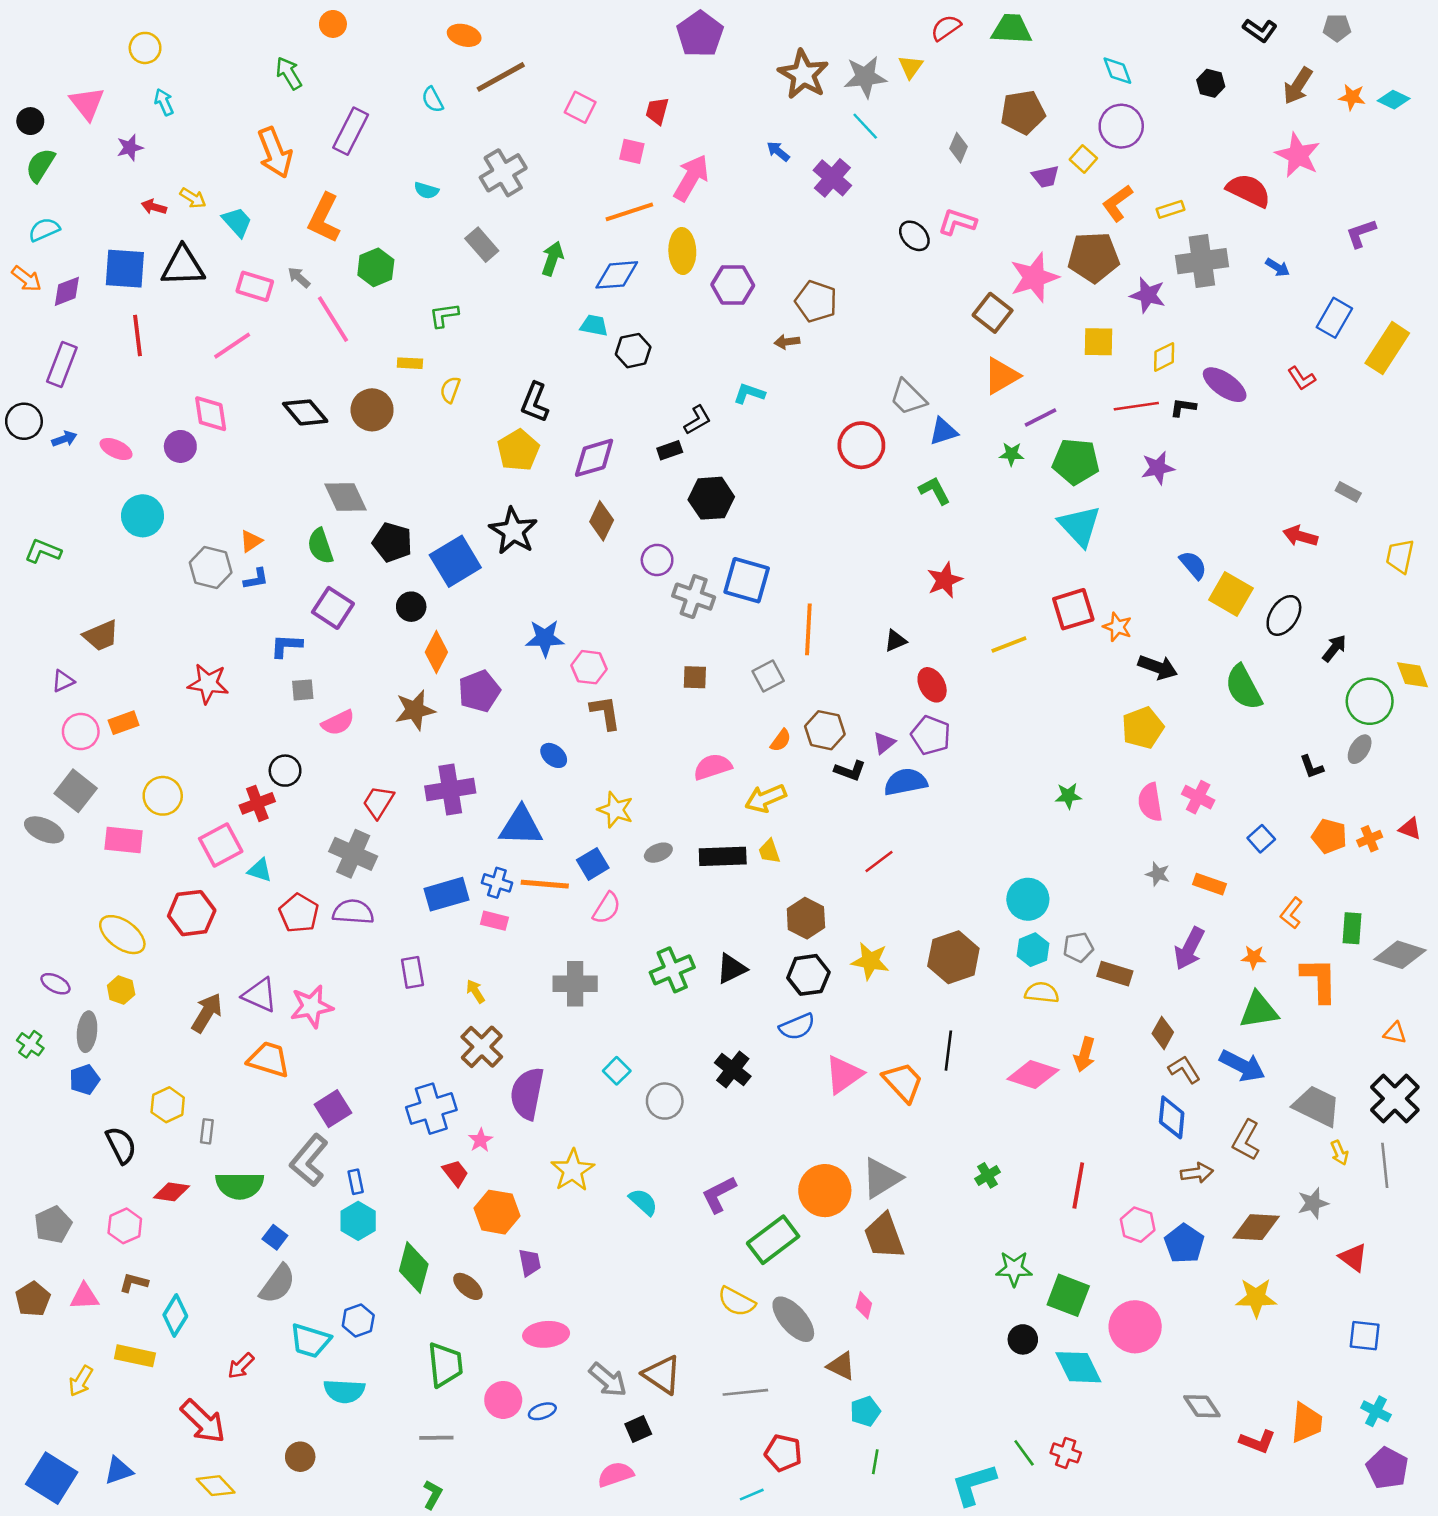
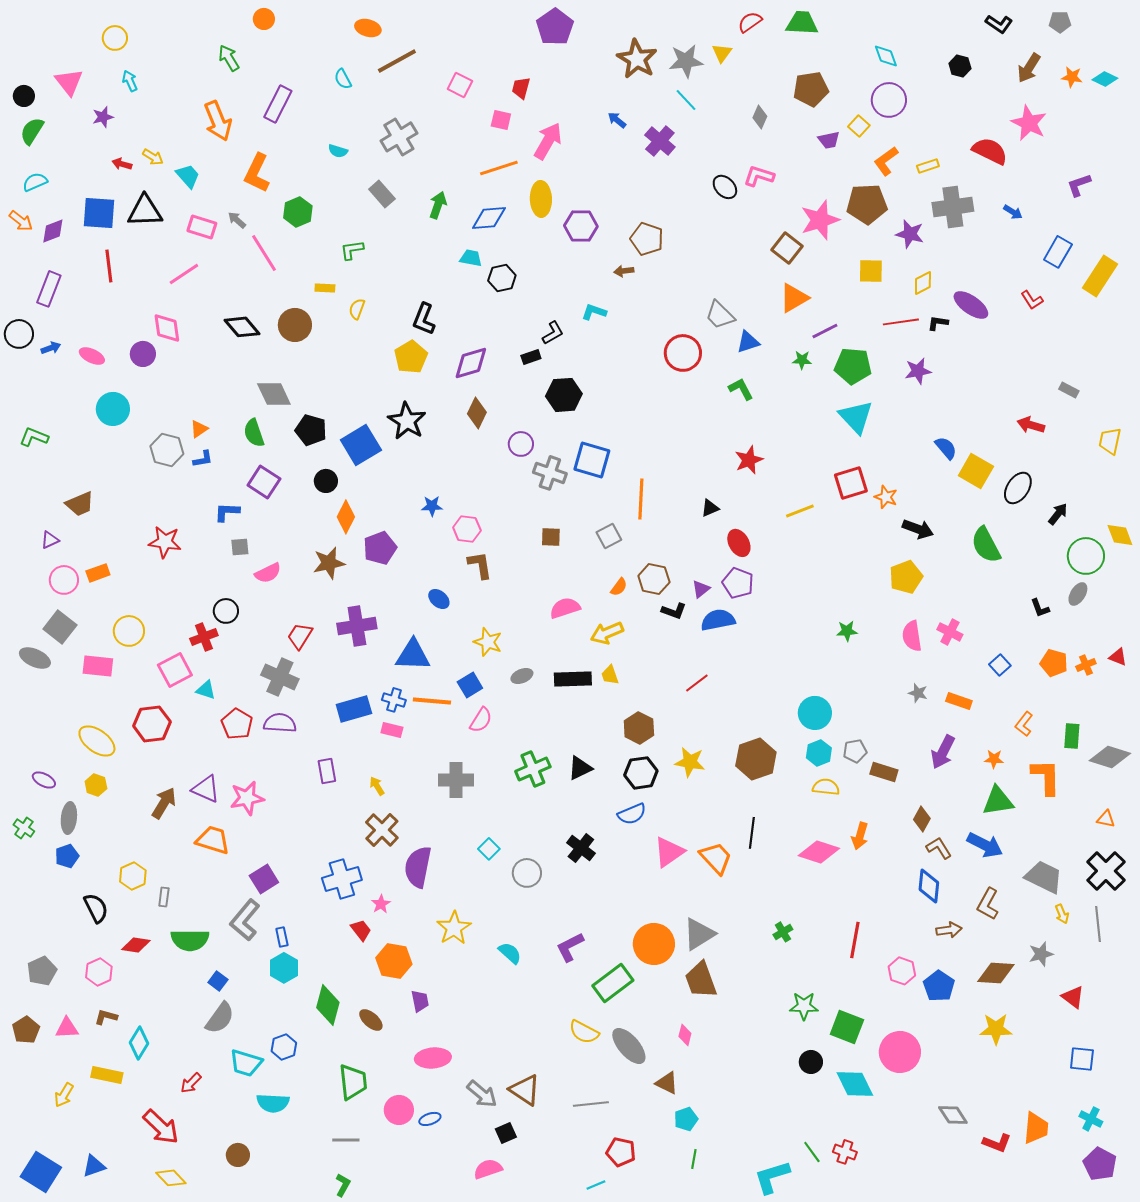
blue star: (545, 638) -> (432, 506), size x0.7

